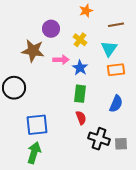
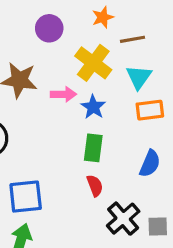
brown line: (116, 25) -> (133, 39), moved
purple circle: (51, 29) -> (49, 28), moved
yellow cross: (80, 40) -> (93, 63), size x1.6
black cross: (99, 139) -> (123, 219), turned 30

